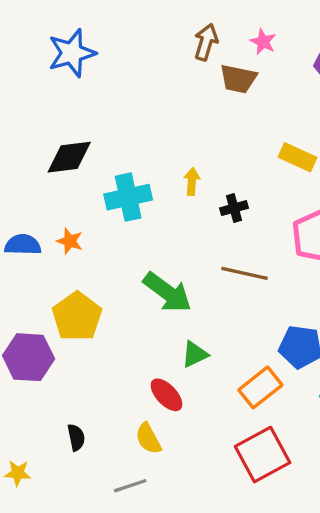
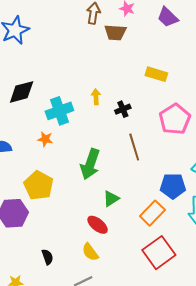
orange star: (70, 241) -> (45, 139), moved
brown line: (245, 273) -> (134, 147), turned 68
green arrow: (167, 292) -> (90, 164), turned 80

